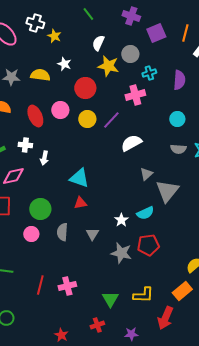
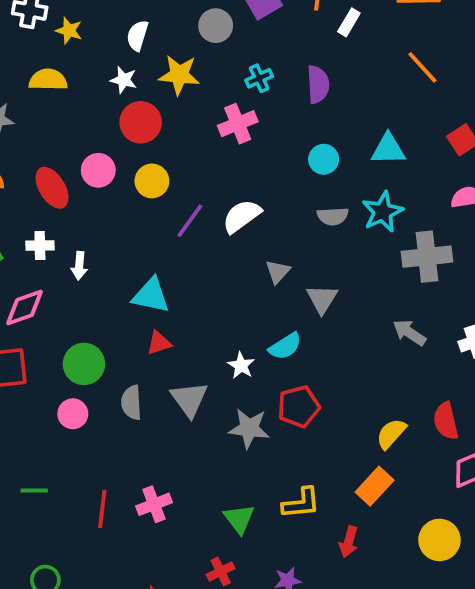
white semicircle: (98, 43) -> (137, 36), moved
gray circle: (130, 54) -> (216, 26), moved
white star: (64, 64) -> (124, 80), moved
yellow semicircle: (40, 75) -> (48, 80), moved
purple line: (111, 120) -> (190, 221), moved
gray triangle: (167, 191) -> (322, 299), size x0.7
gray triangle: (92, 234) -> (189, 399), size x1.5
red arrow: (165, 318) -> (349, 542), size x0.7

